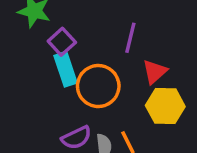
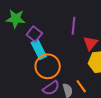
orange circle: (98, 86) -> (48, 66), moved

